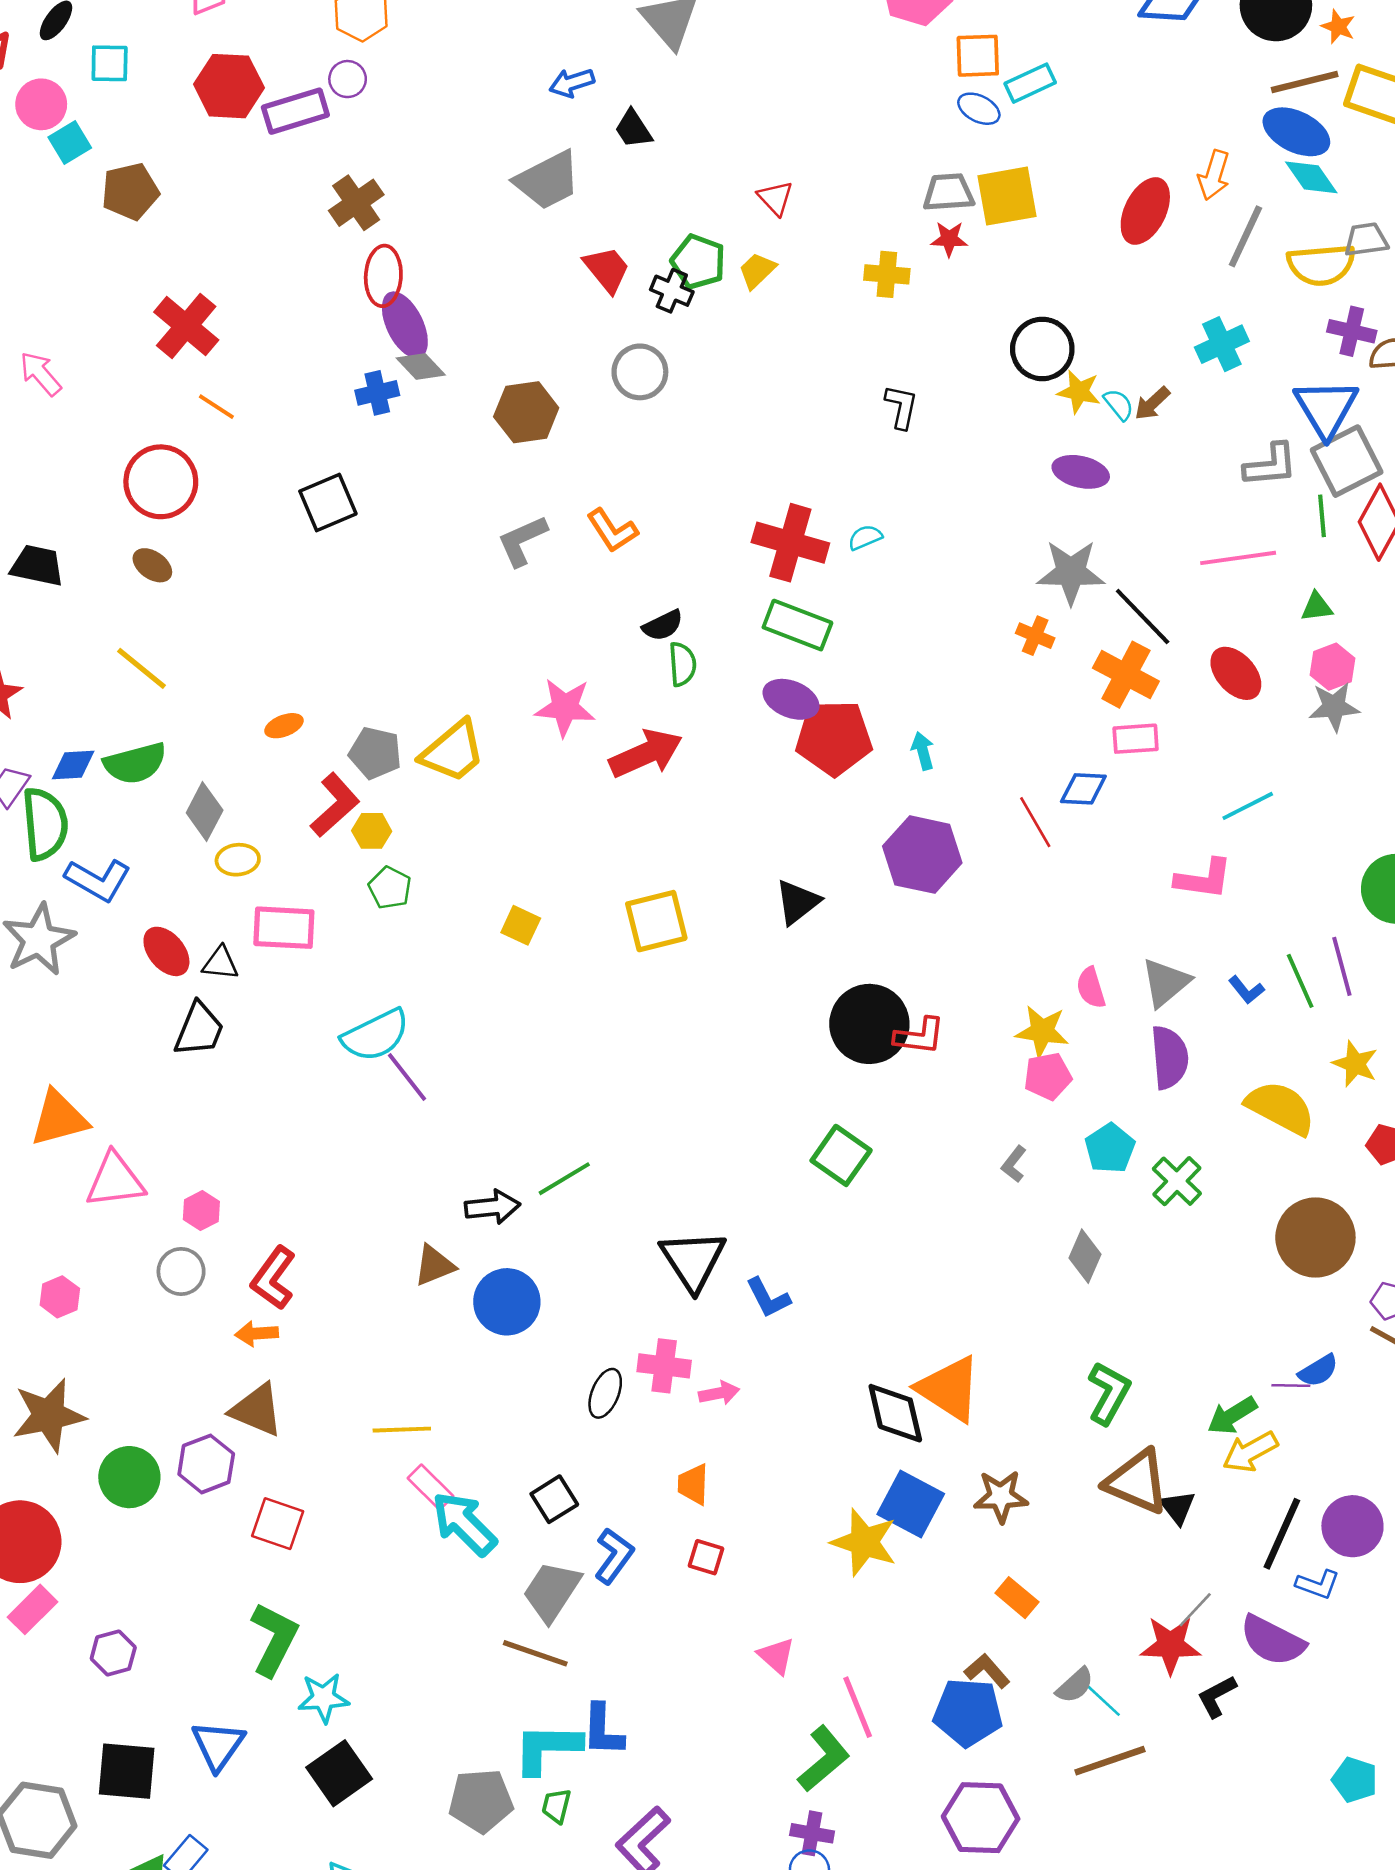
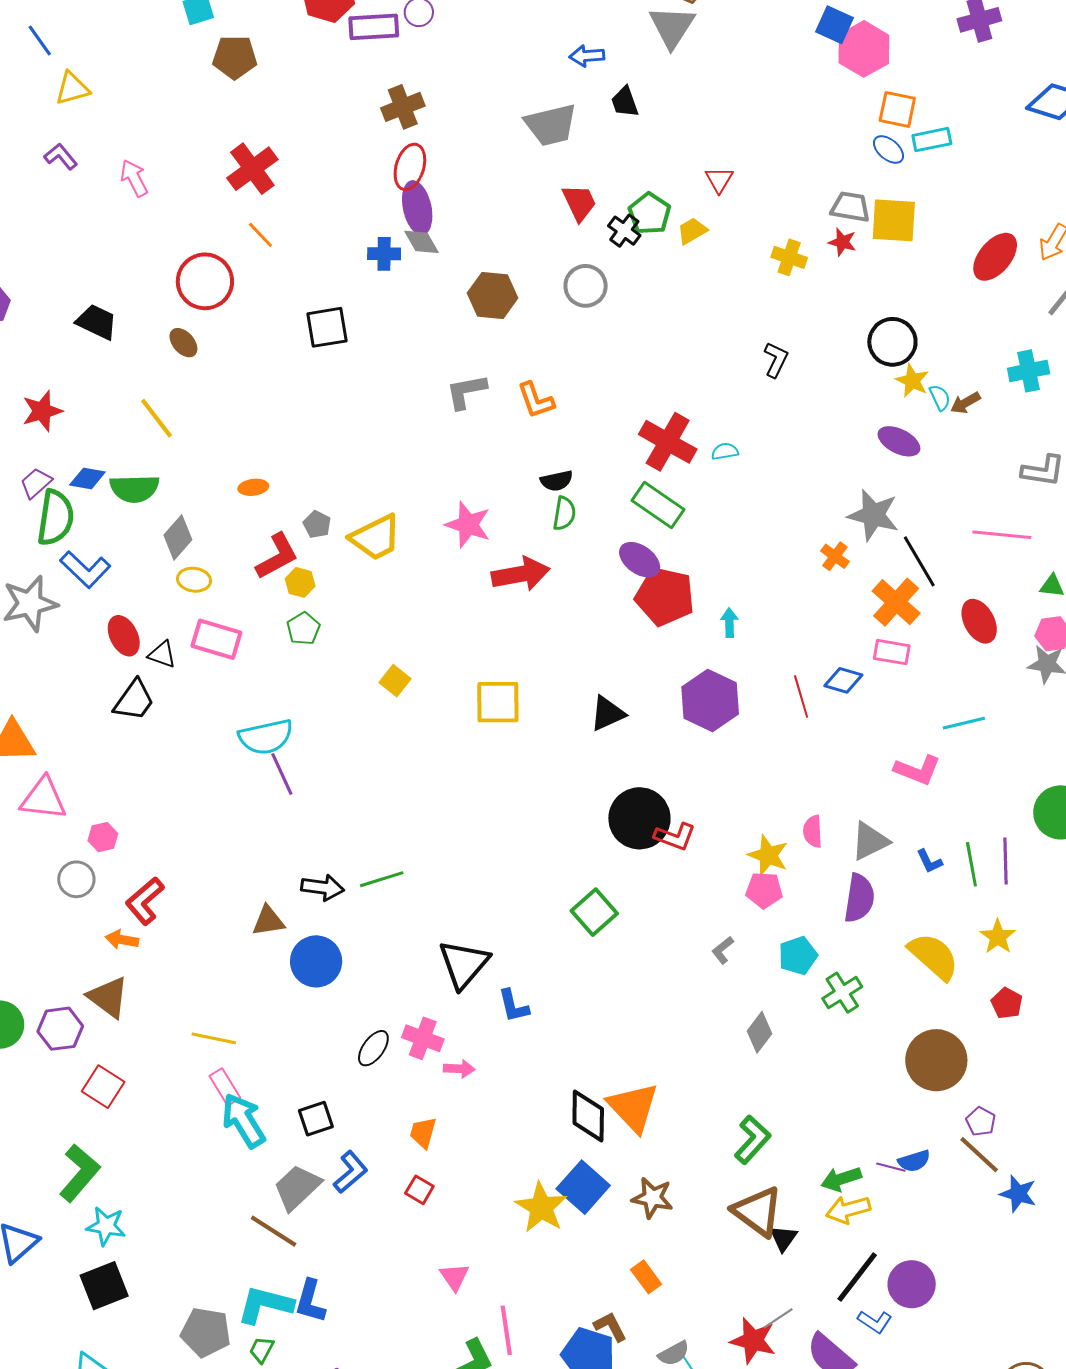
gray pentagon: (375, 753) -> (317, 524), size x0.7

